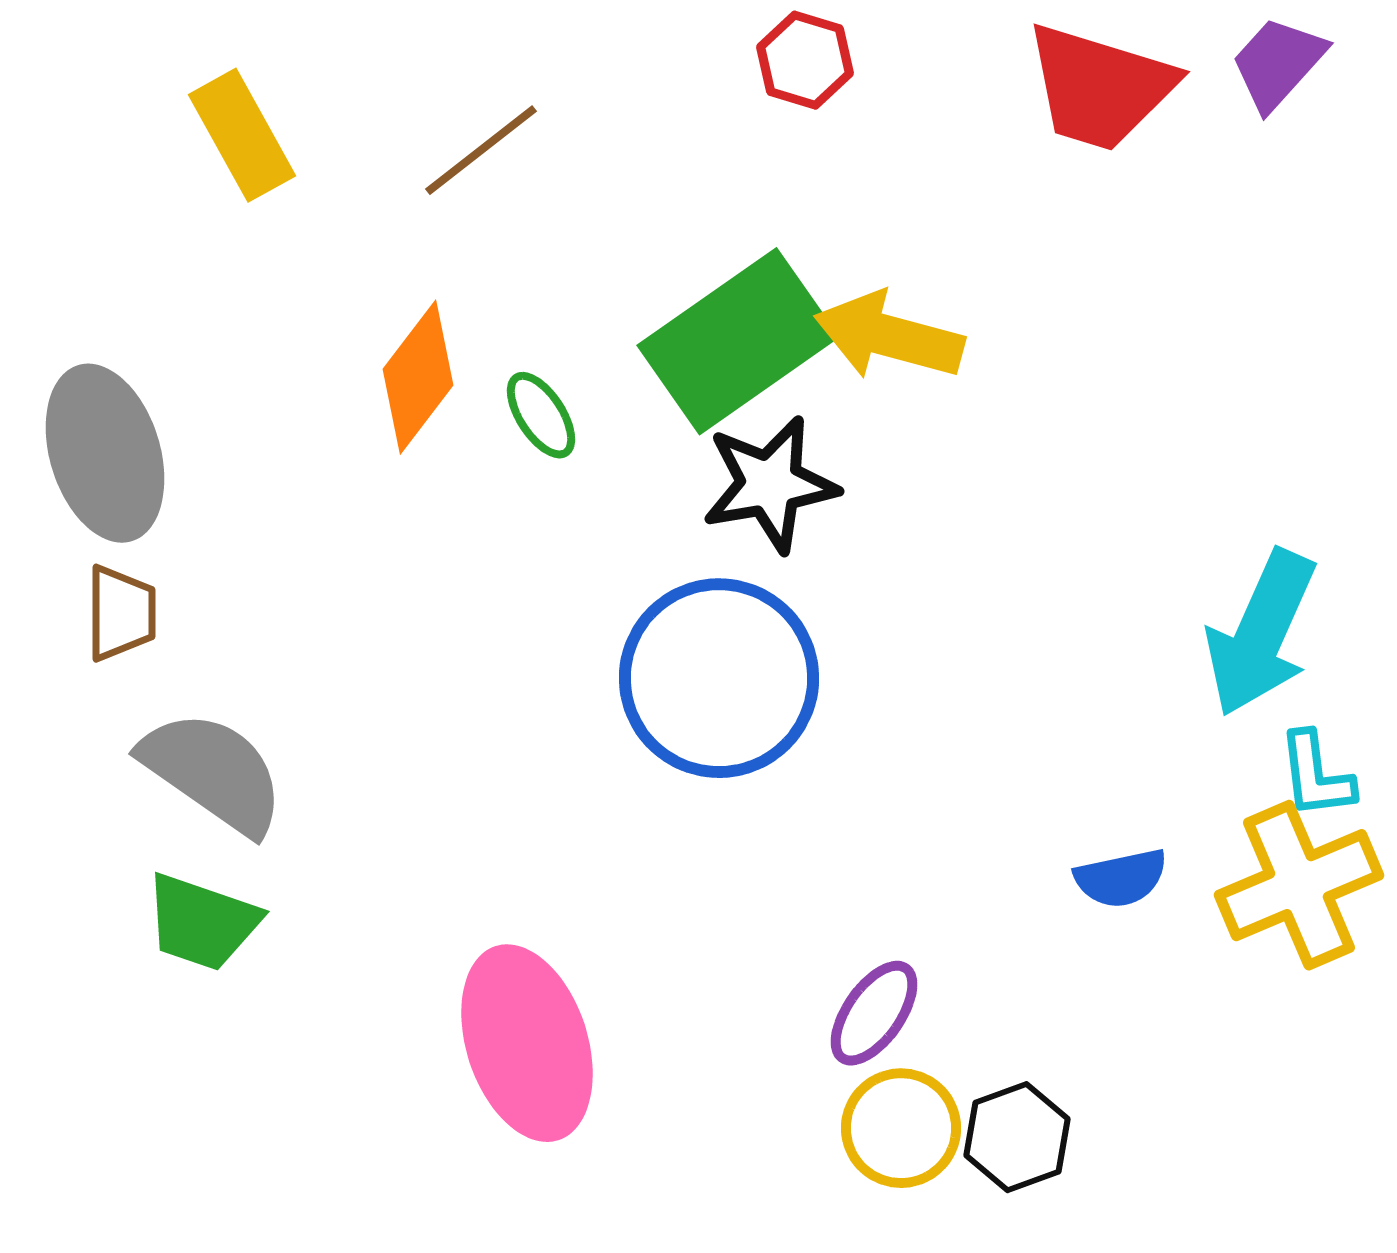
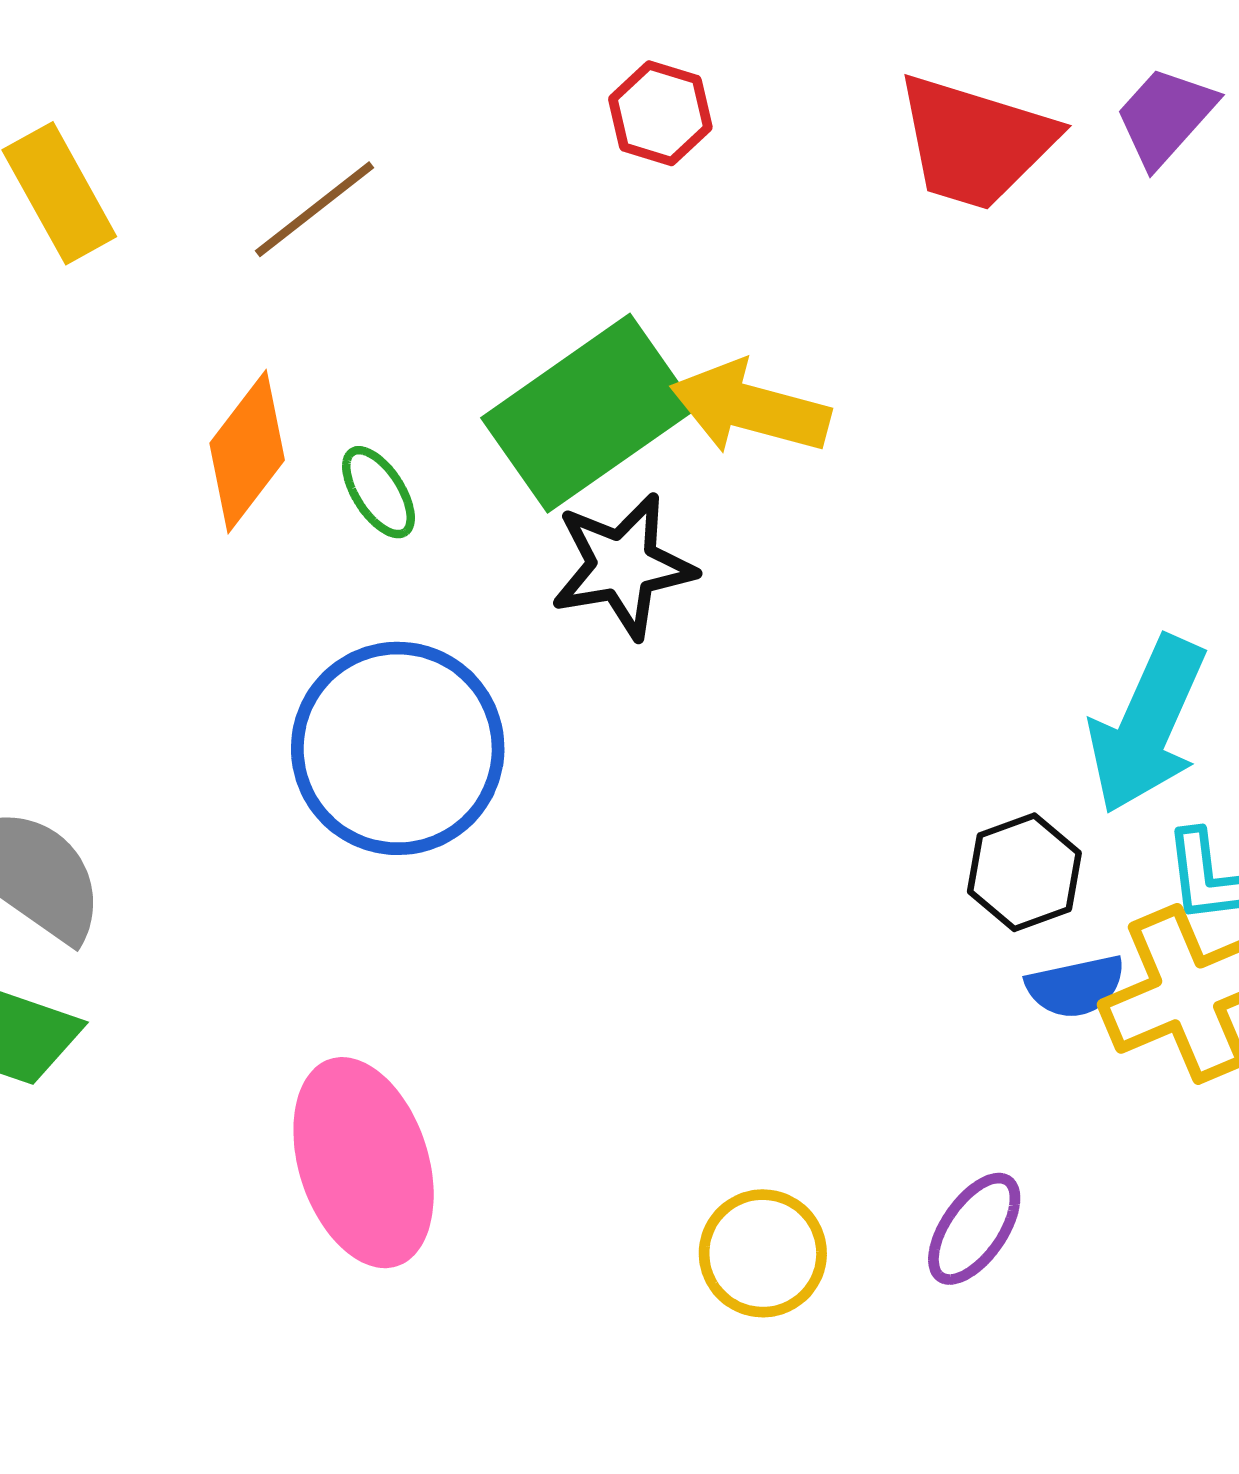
blue circle: (719, 678) -> (398, 748), moved
blue semicircle: (1121, 878) -> (1076, 986), moved
purple ellipse: (874, 1013) -> (974, 1229), moved
black hexagon: (1017, 1137) -> (1024, 872), moved

